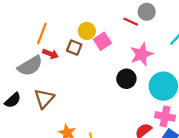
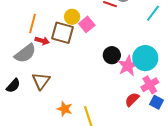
brown square: (74, 48) -> (62, 33), size x1.6
pink star: (141, 54) -> (128, 66), moved
pink cross: (165, 116) -> (150, 85), turned -36

